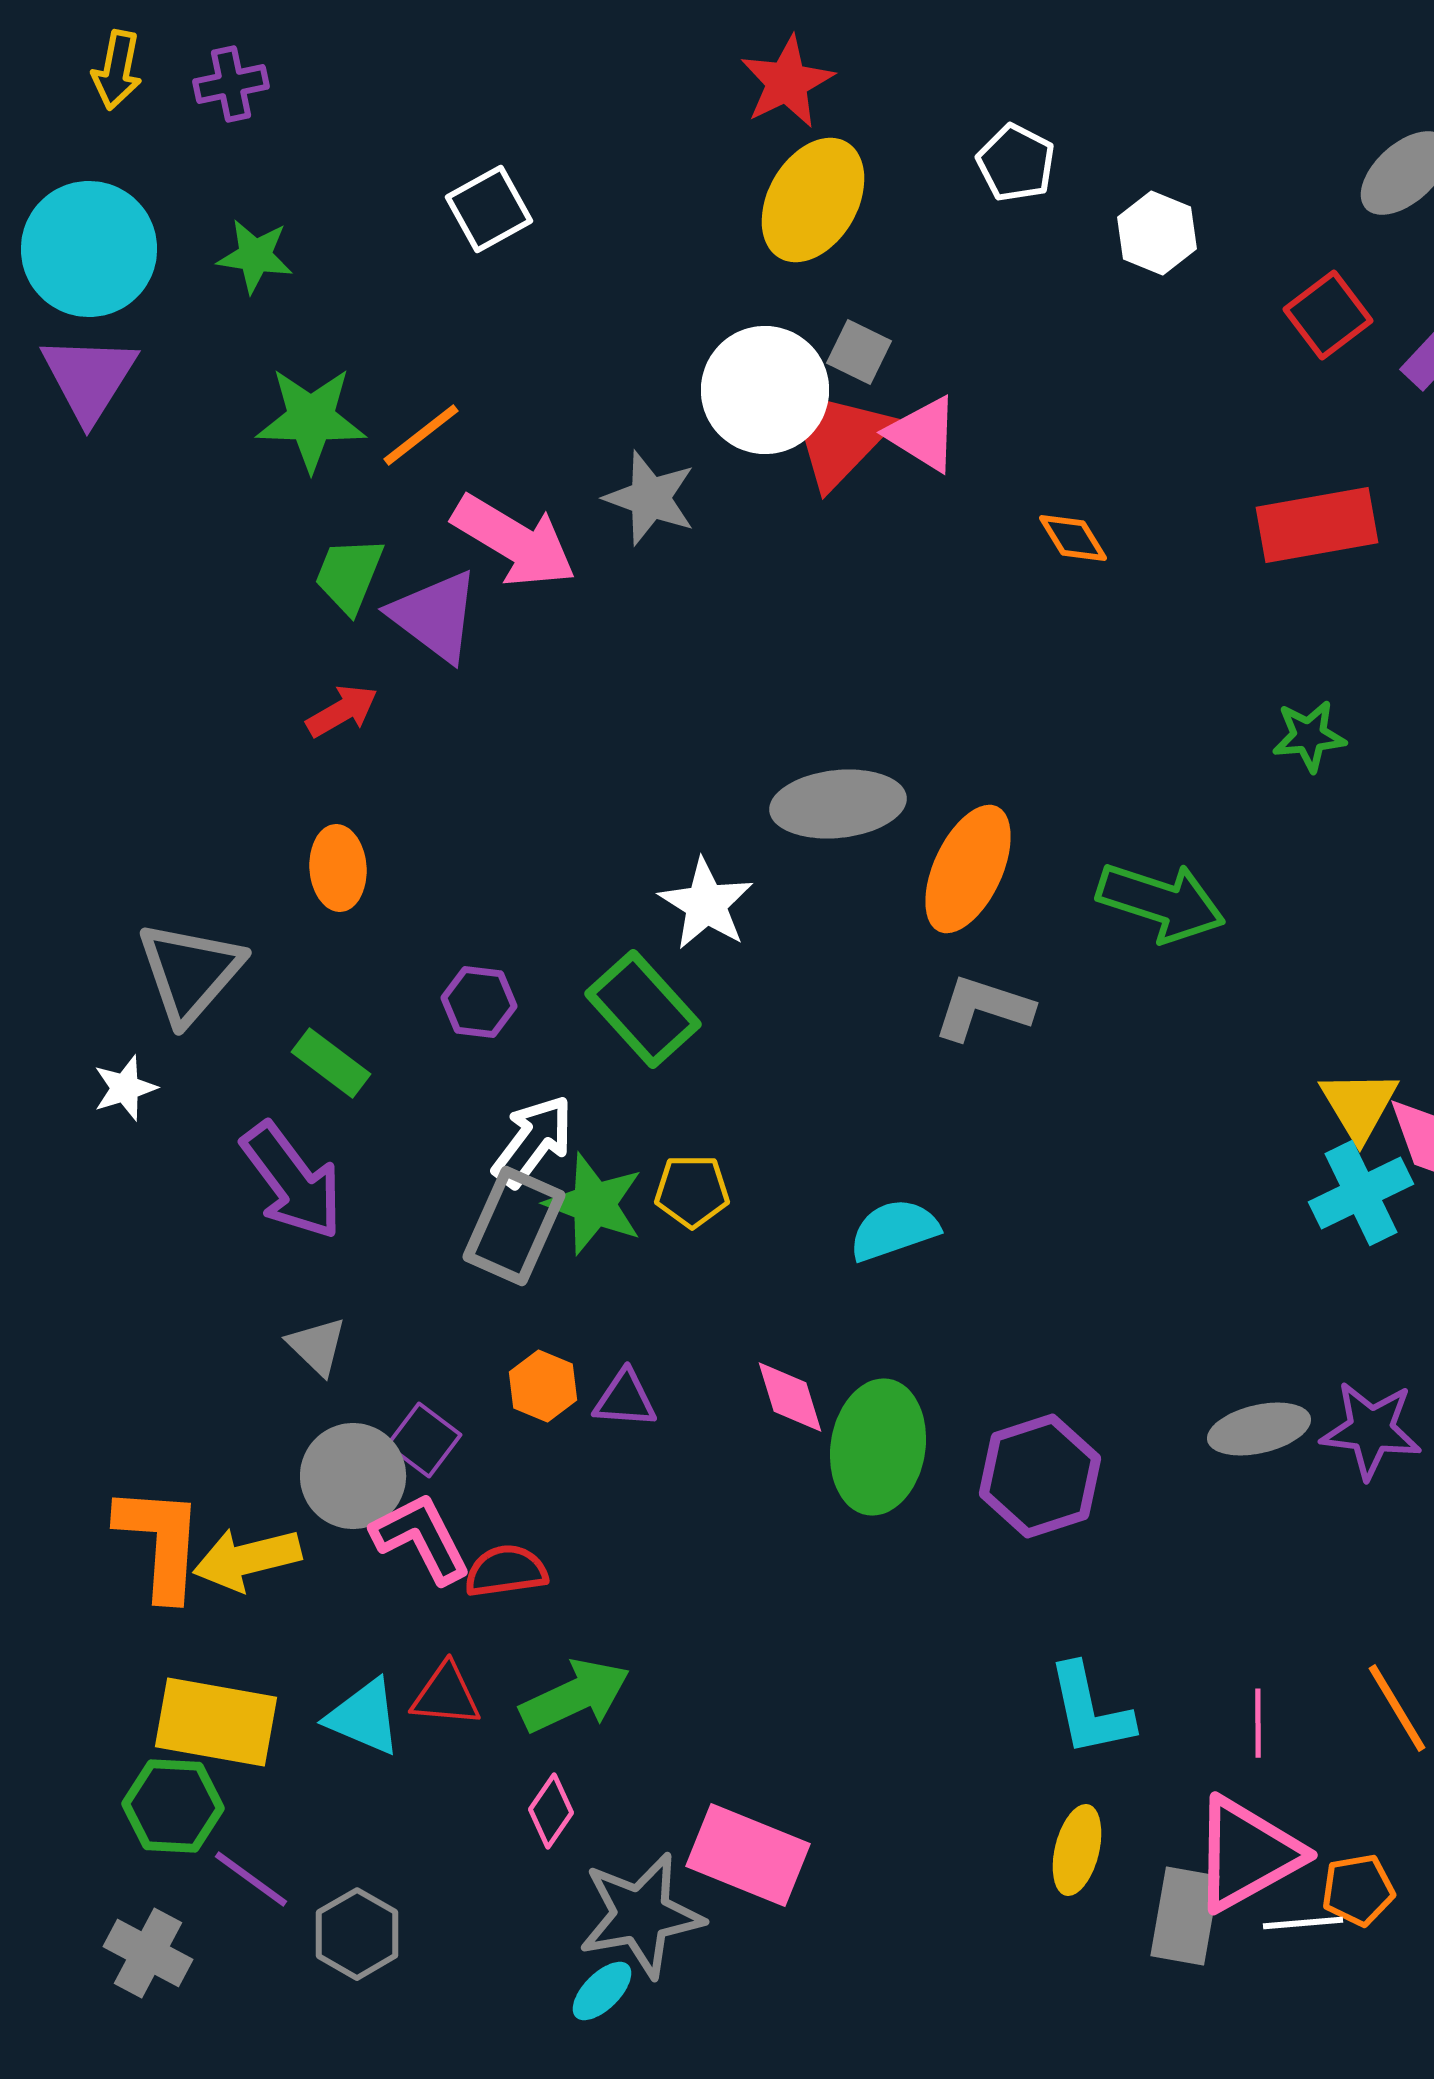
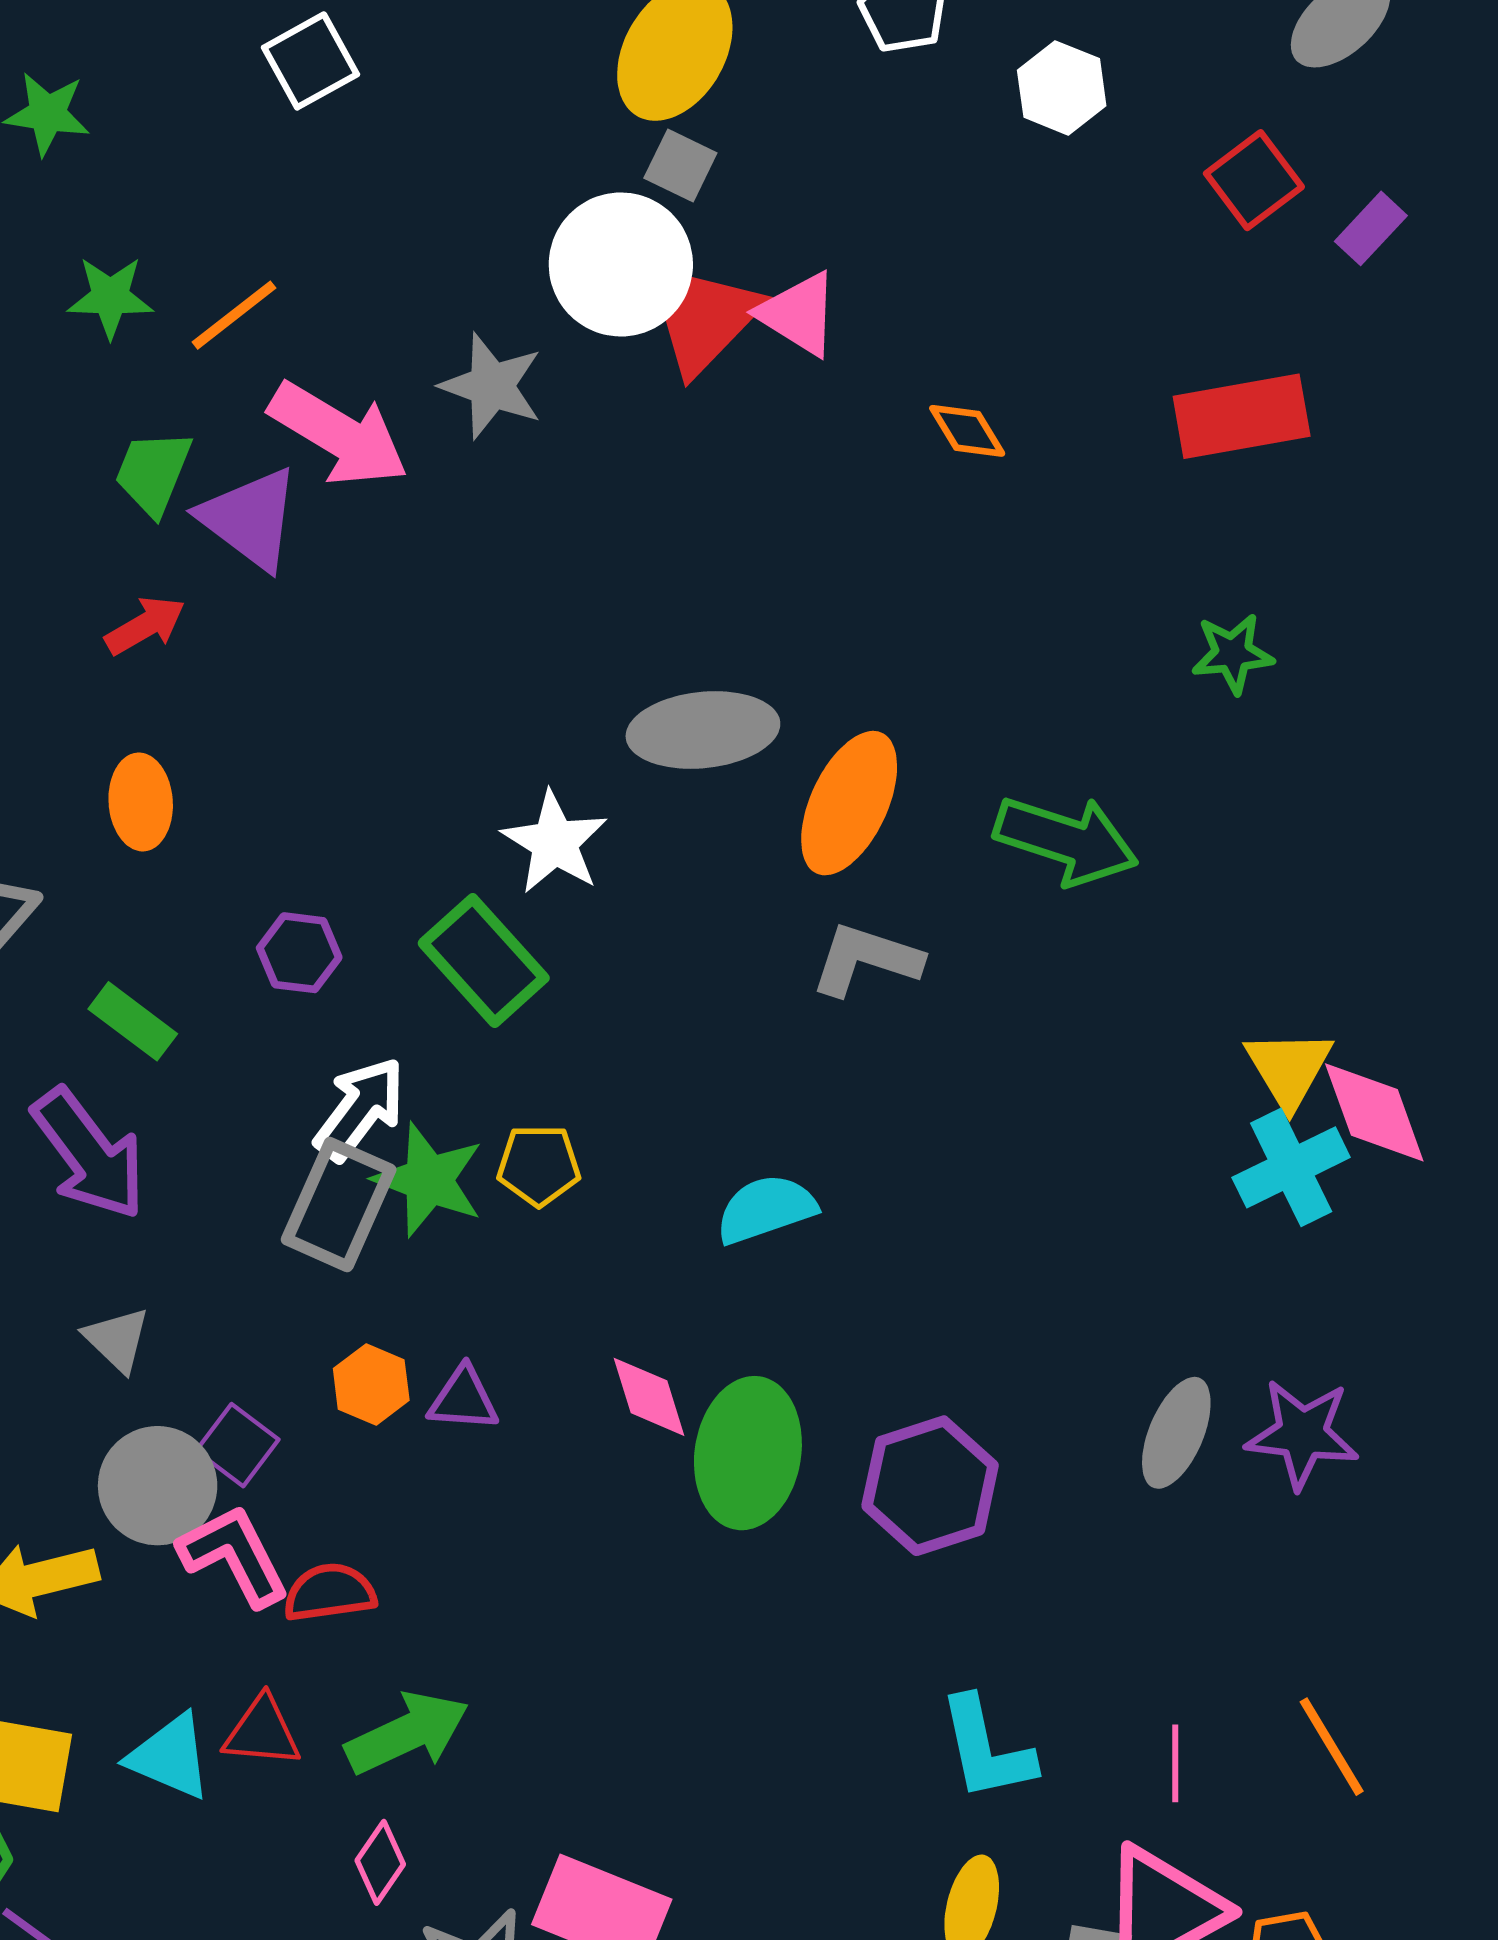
gray square: (859, 352) -> (680, 166), moved
green star: (311, 419) -> (110, 297), size x0.7
gray ellipse: (1259, 1429) -> (1176, 1433), turned -54

